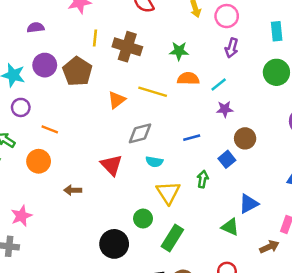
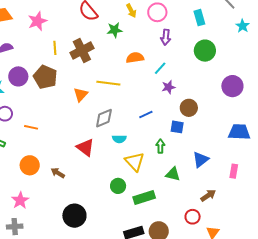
brown cross: (127, 47) -> (82, 50), turned -35
green star: (179, 51) -> (115, 30), moved
orange semicircle: (188, 79) -> (135, 58), moved
blue square: (227, 159) -> (177, 127), turned -32
orange circle: (39, 161) -> (30, 165), moved
brown arrow: (73, 190) -> (58, 173), turned 40
green triangle: (230, 227) -> (173, 174), moved
green rectangle: (172, 238) -> (144, 198), turned 50
black circle: (114, 244) -> (74, 216), moved
brown arrow: (269, 247) -> (208, 195), moved

